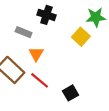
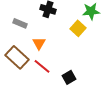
gray rectangle: (24, 32) -> (20, 23), moved

